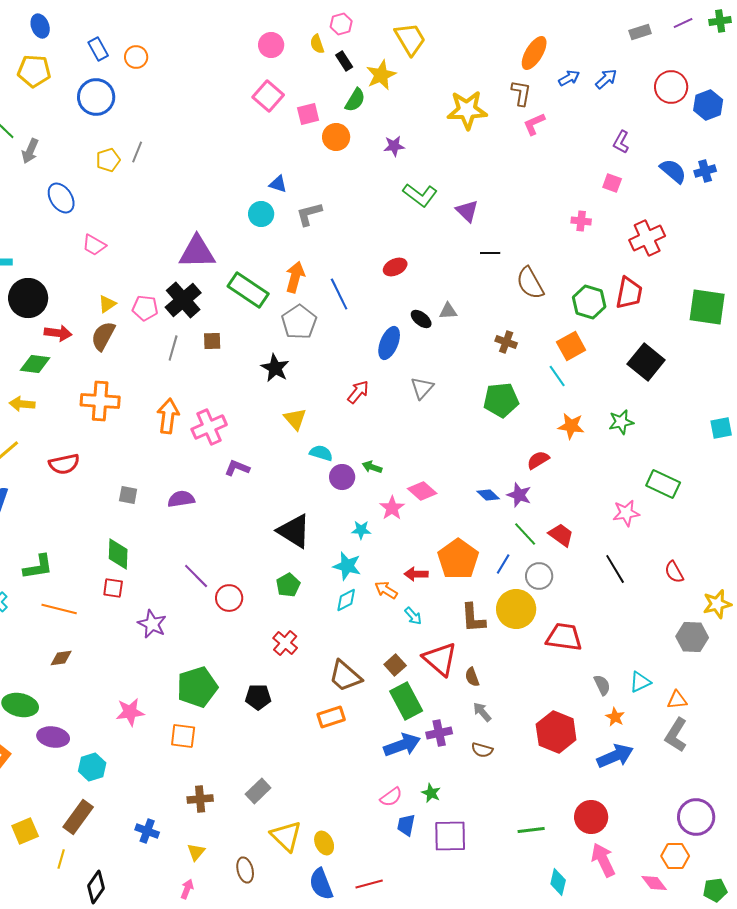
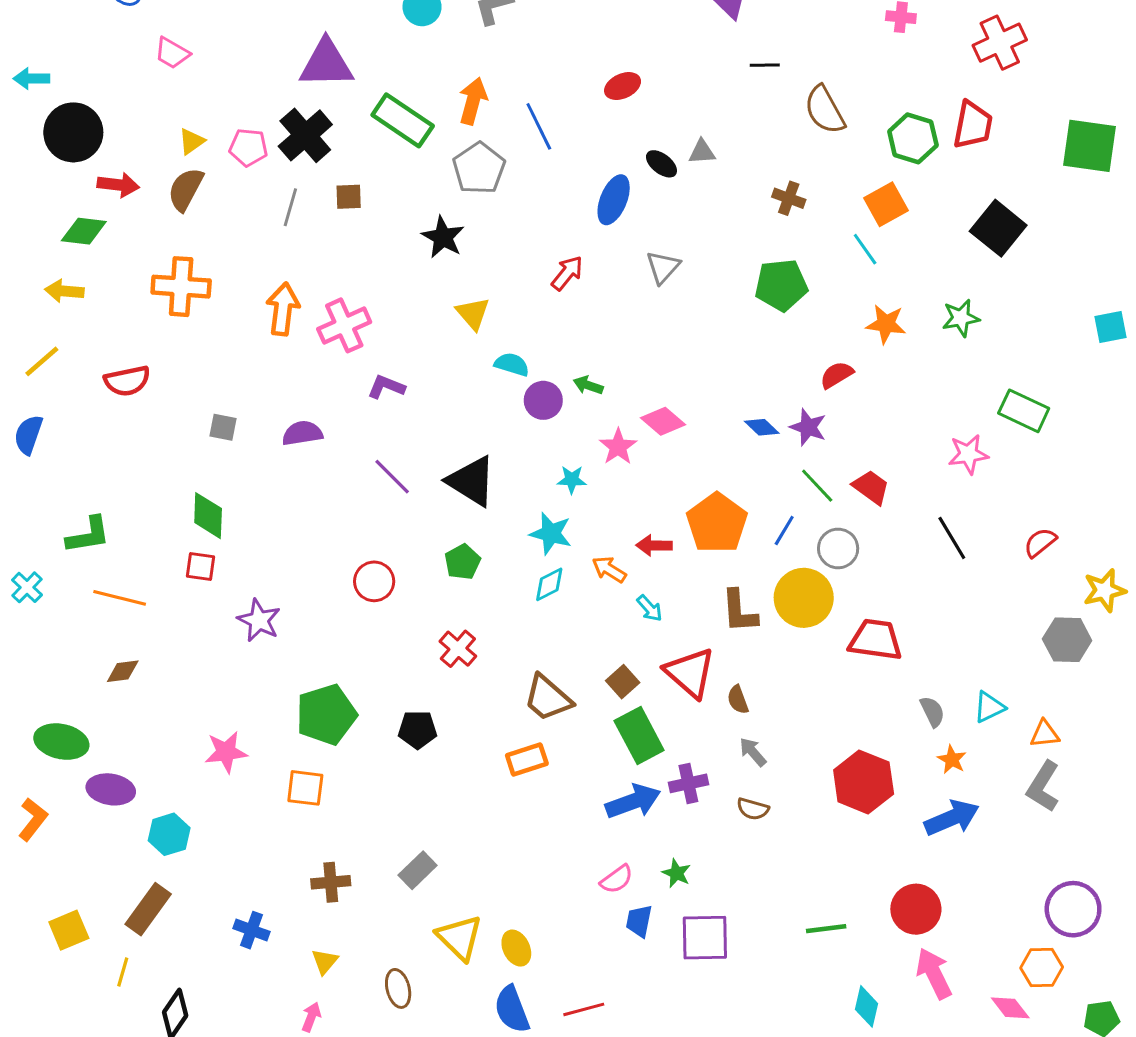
red semicircle: (674, 572) -> (1040, 542), turned 80
purple line: (196, 576) -> (392, 477), moved

